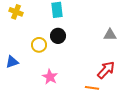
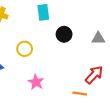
black circle: (58, 36) -> (64, 34), moved

